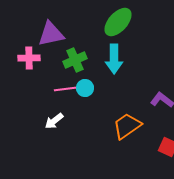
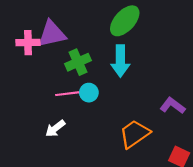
pink cross: (29, 58) -> (28, 43), moved

